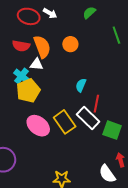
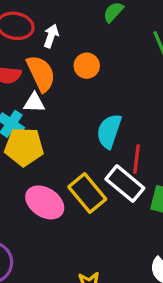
white arrow: (50, 13) -> (51, 36), moved, turned -96
cyan semicircle: (81, 85) -> (109, 131), size x1.5
yellow pentagon: (28, 91) -> (24, 147), turned 30

